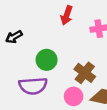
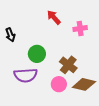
red arrow: (67, 15) -> (54, 17), turned 119
black arrow: (14, 37) -> (10, 35), turned -80

